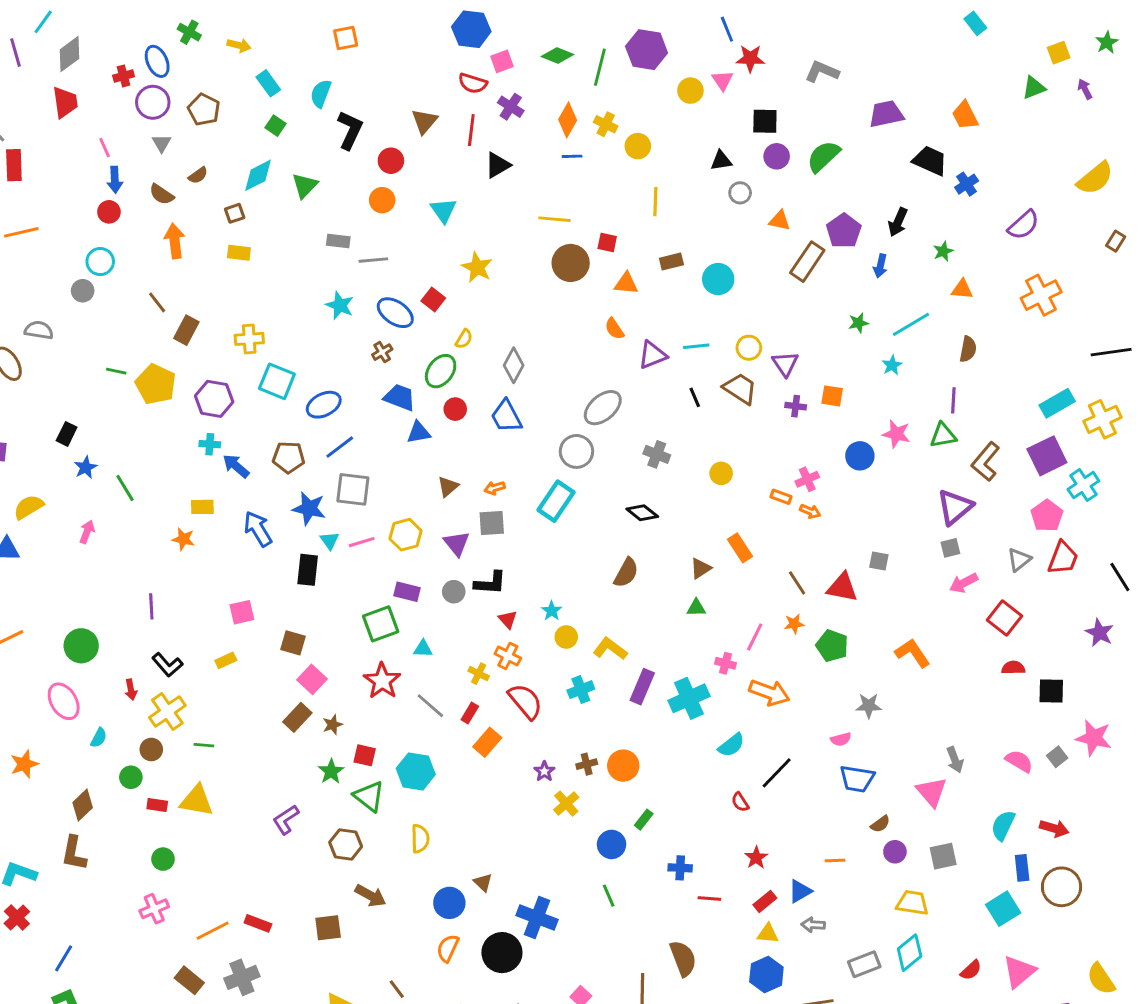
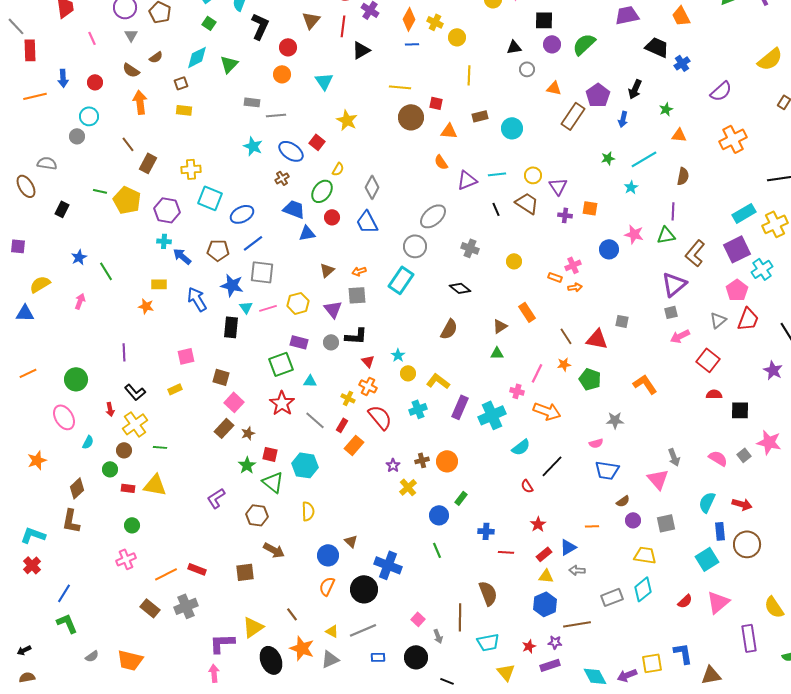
blue arrow: (115, 180) -> (63, 78), moved
black rectangle: (67, 434) -> (62, 209), moved
orange arrow: (810, 511) -> (575, 287), turned -32

